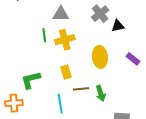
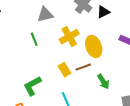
yellow cross: (65, 40) -> (69, 37), moved
brown line: (81, 89) -> (83, 67), moved

